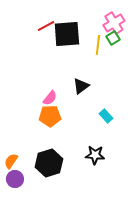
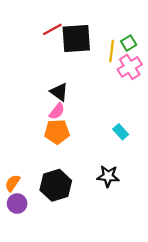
pink cross: (114, 23) -> (130, 67), moved
black triangle: (81, 86) -> (59, 92), moved, turned -48

